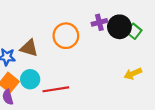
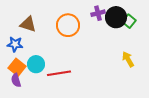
brown triangle: (29, 48) -> (28, 24), moved
yellow arrow: (133, 74) -> (128, 59), turned 84

